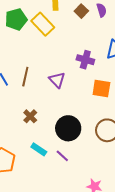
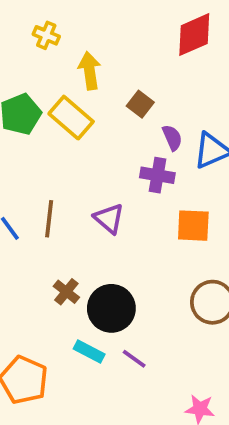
purple semicircle: (102, 10) -> (172, 138), moved
brown square: (81, 11) -> (140, 104), moved
black circle: (68, 128) -> (111, 308), moved

